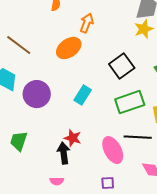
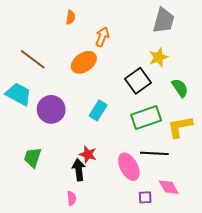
yellow star: (144, 29) -> (158, 57), moved
pink semicircle: (57, 181) -> (72, 198), turned -96
purple square: (108, 183) -> (145, 197), moved

